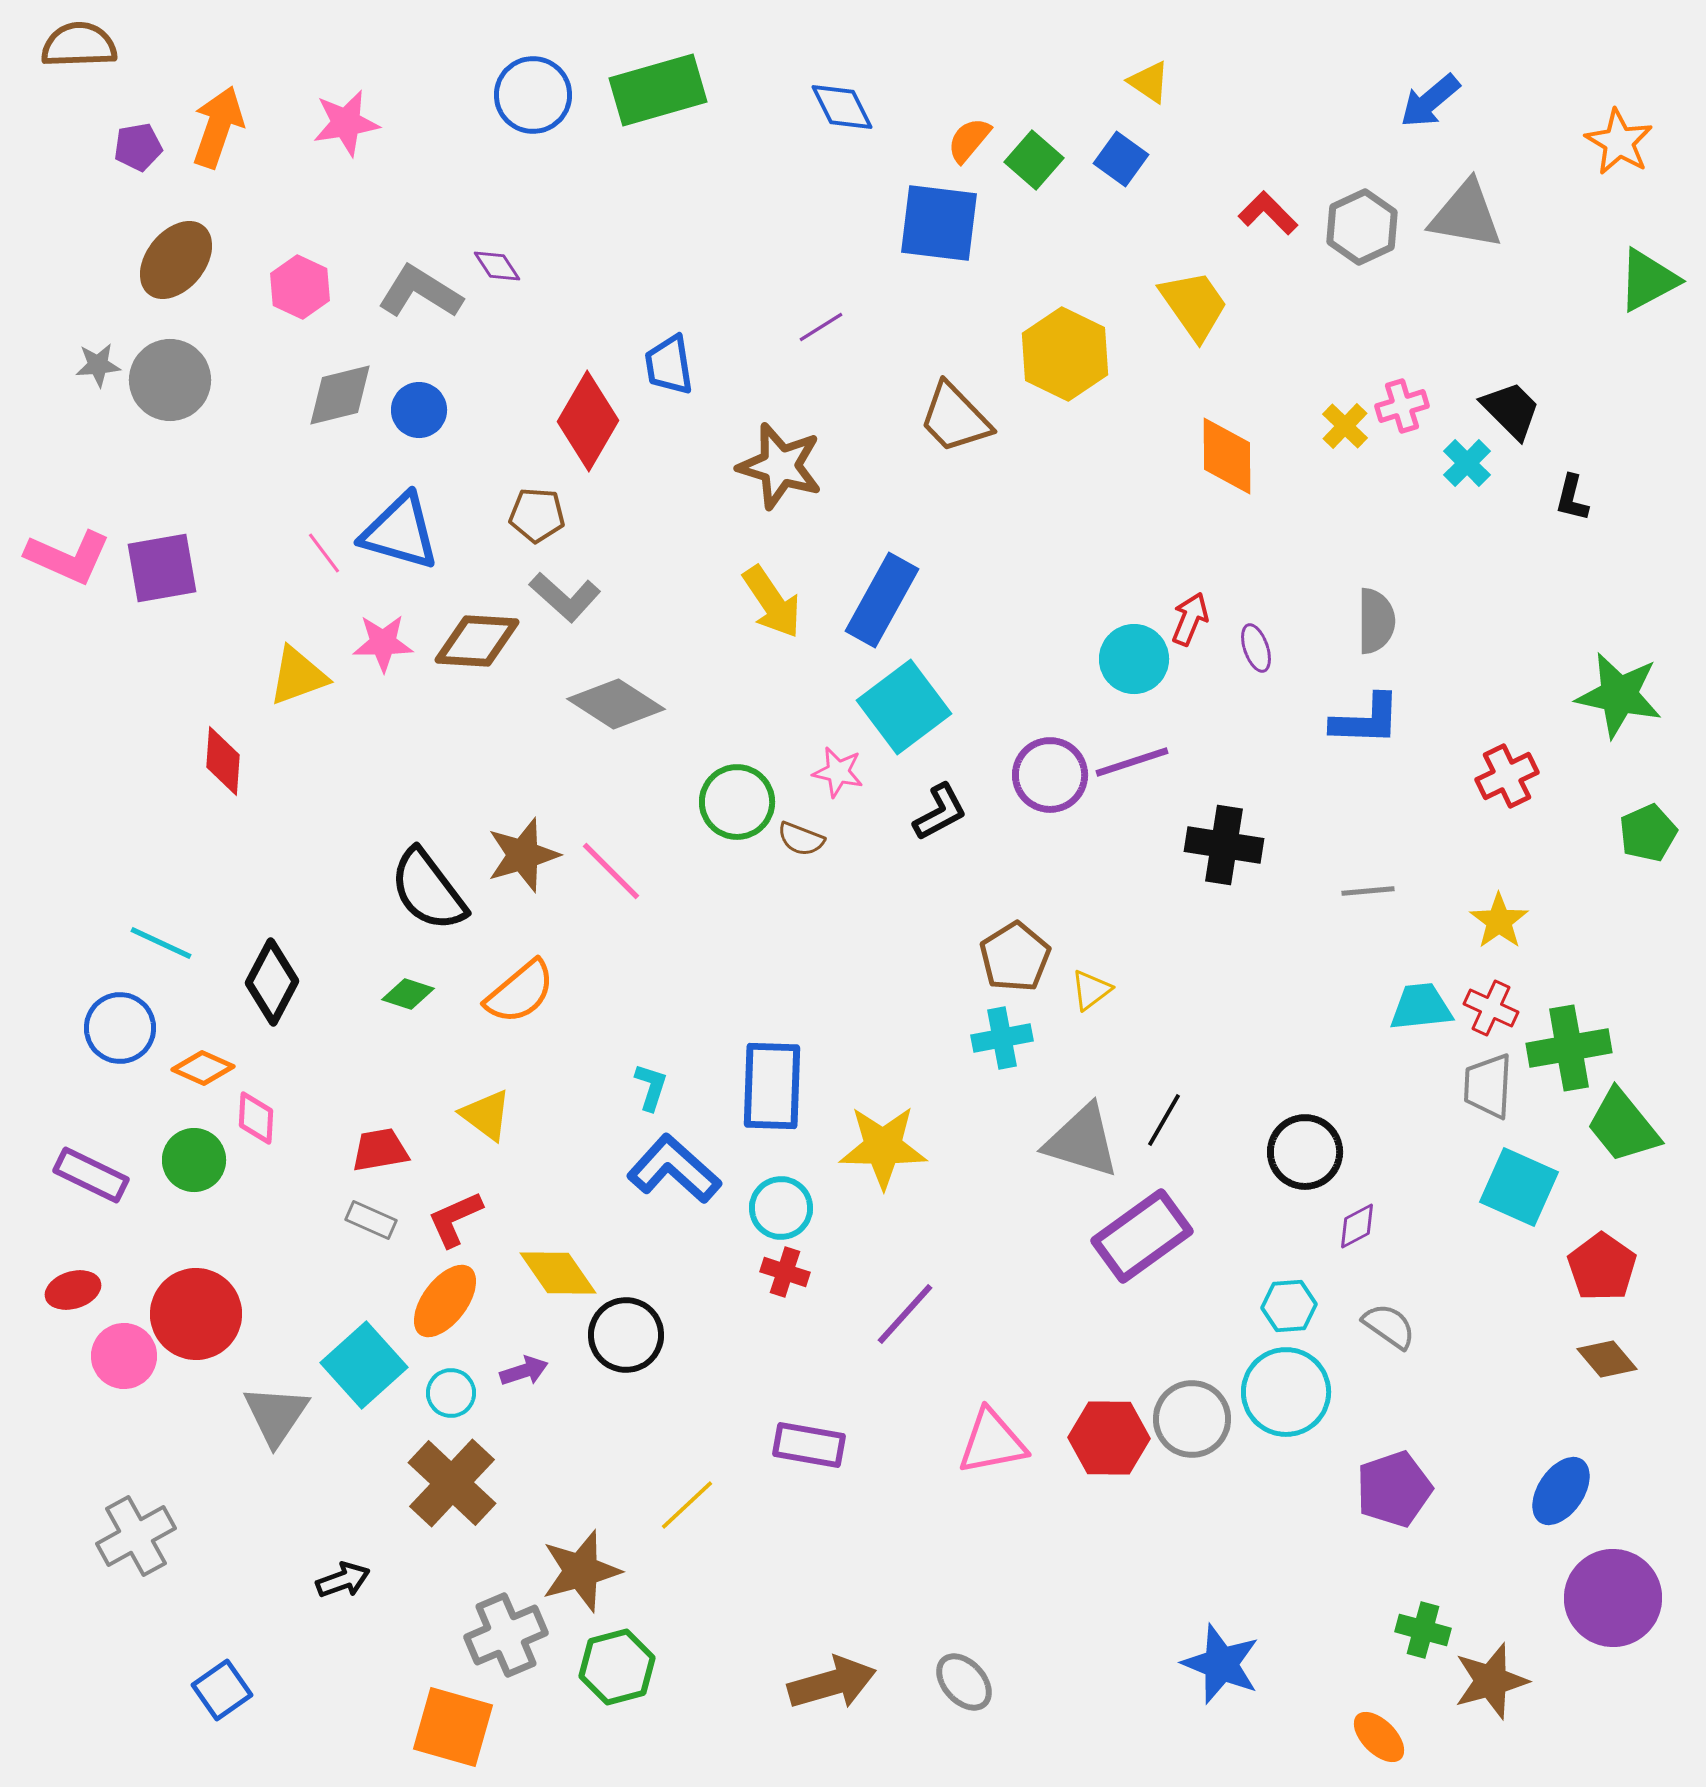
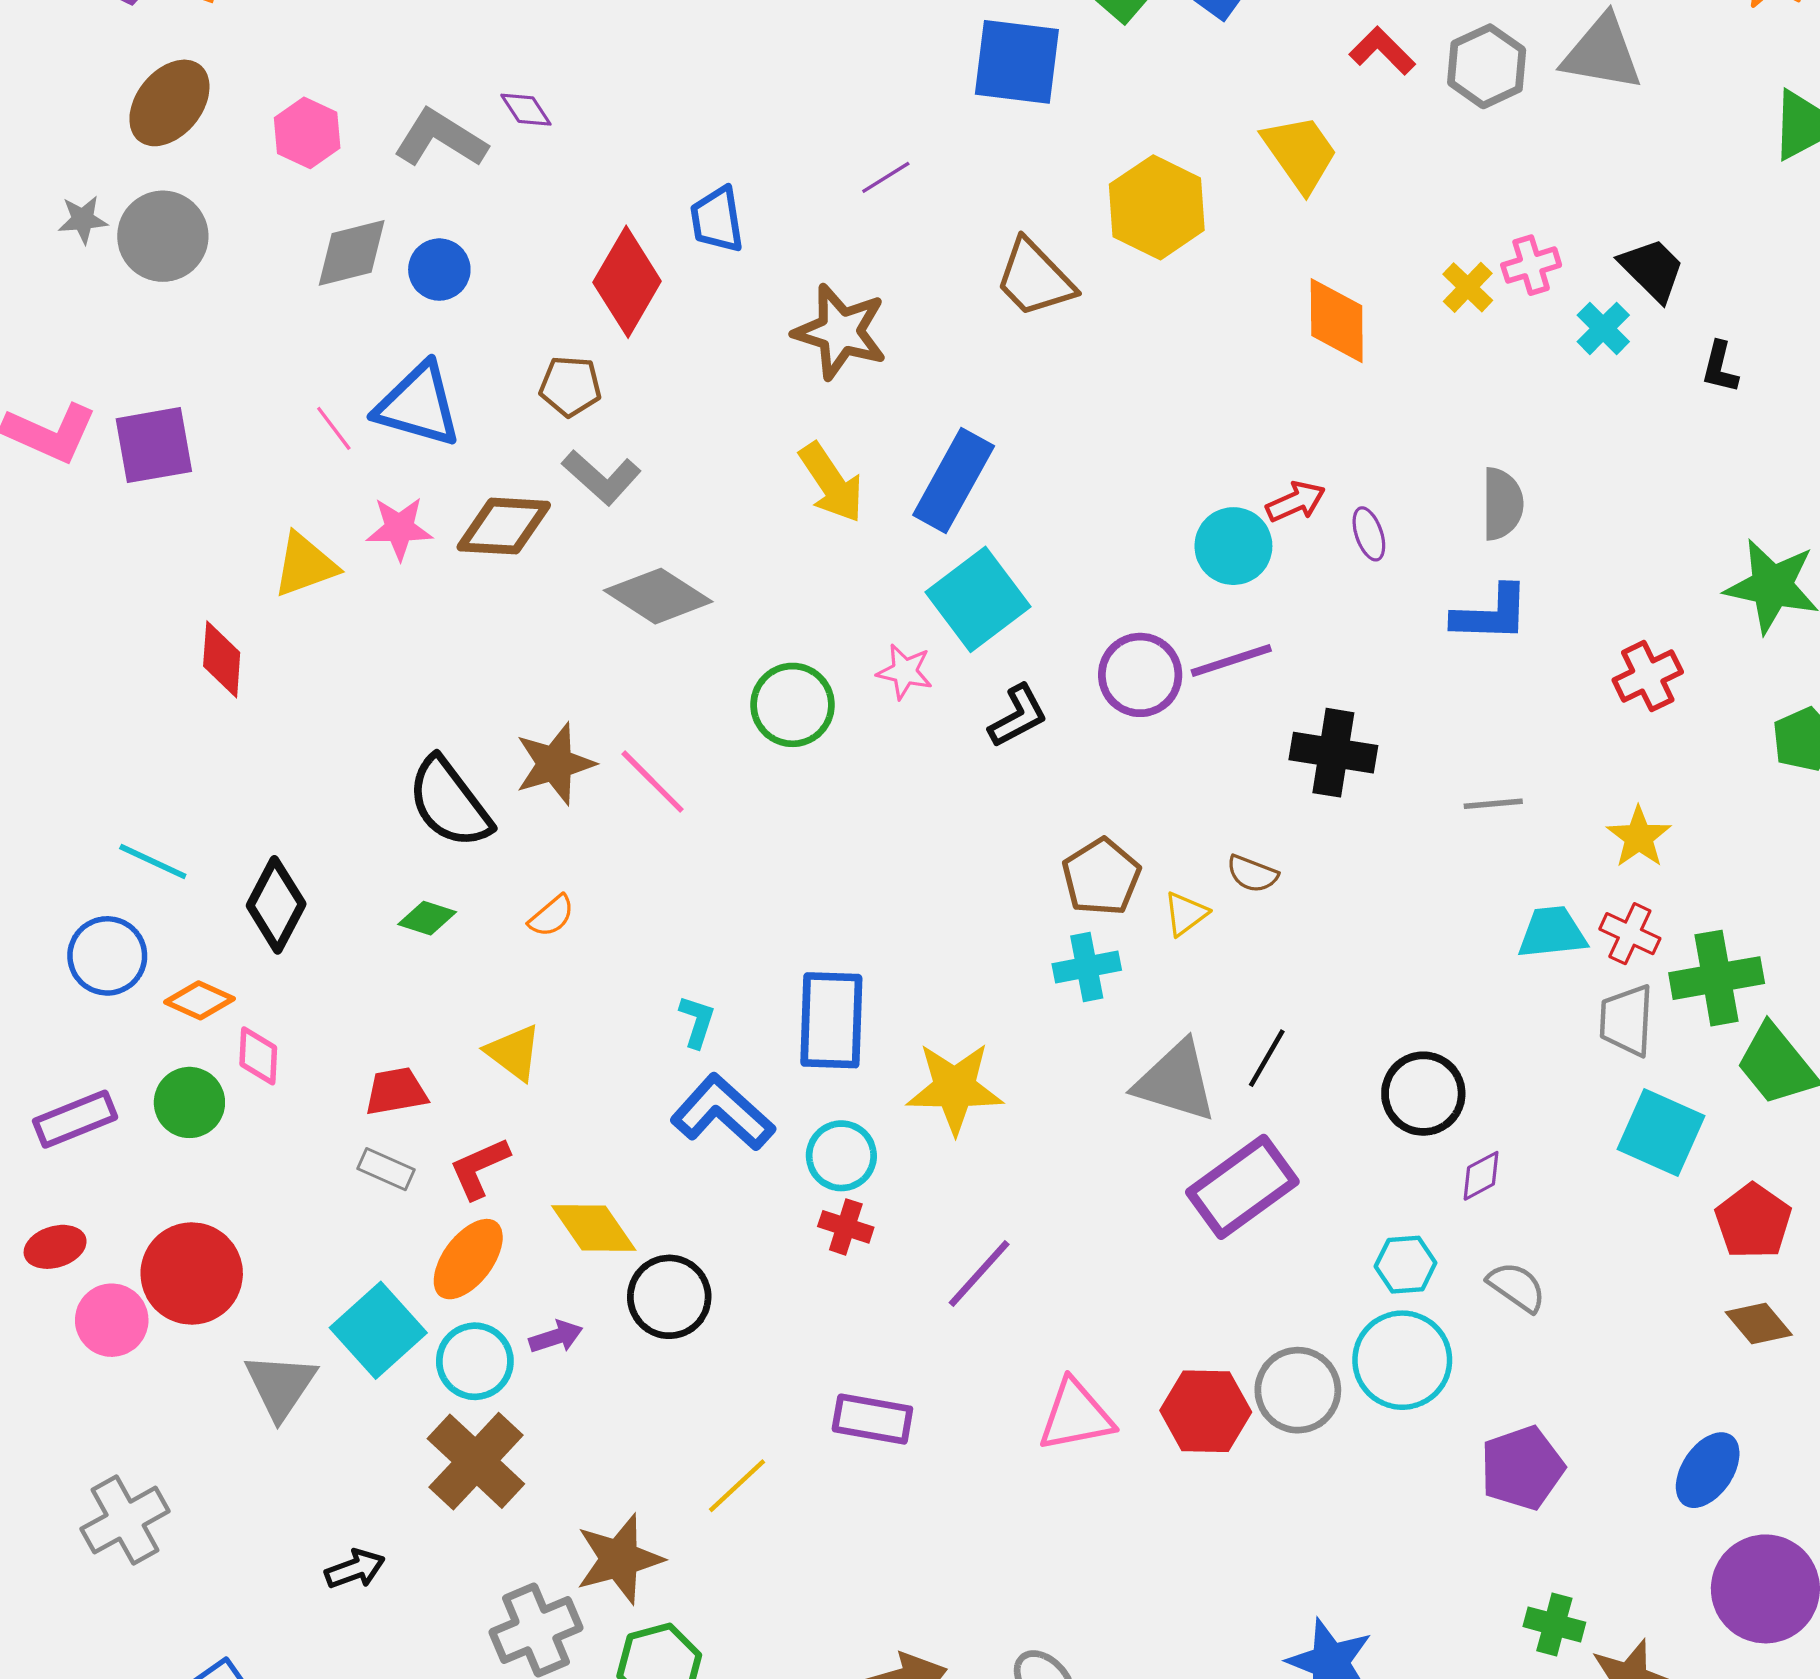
red arrow: (1190, 619) -> (1296, 502), turned 44
brown semicircle: (801, 839) -> (1252, 874), moved
orange semicircle: (520, 992) -> (552, 916), size x0.6
purple rectangle: (91, 1175) -> (75, 1119), turned -48
cyan circle: (451, 1393) -> (475, 1361), size x1.4

